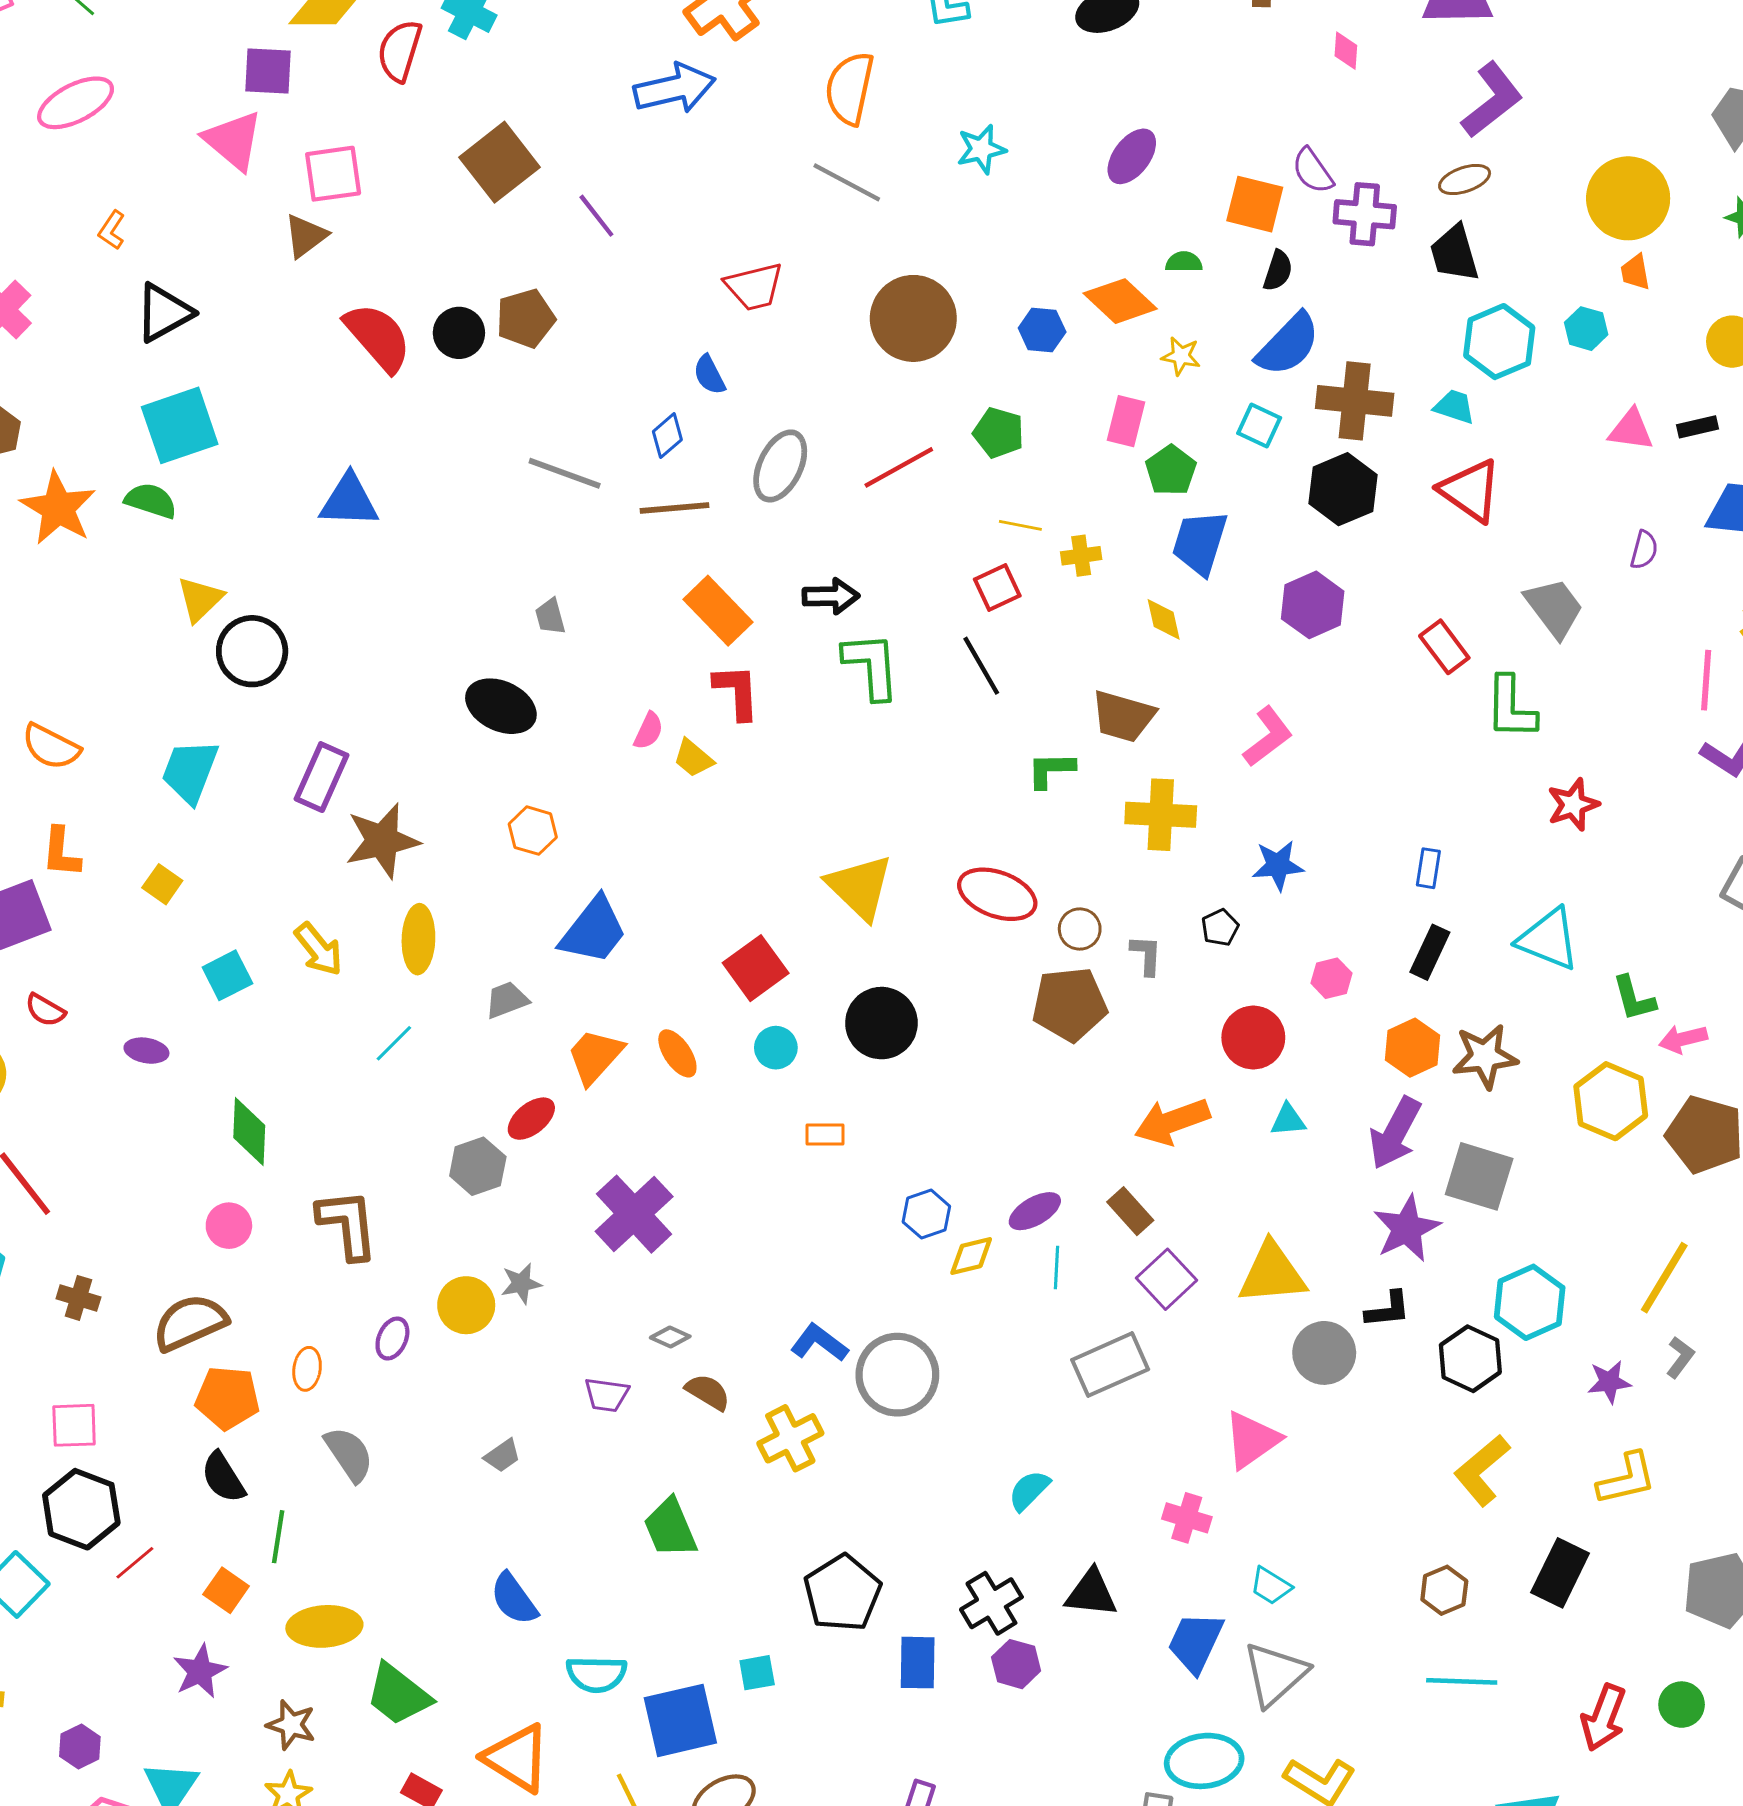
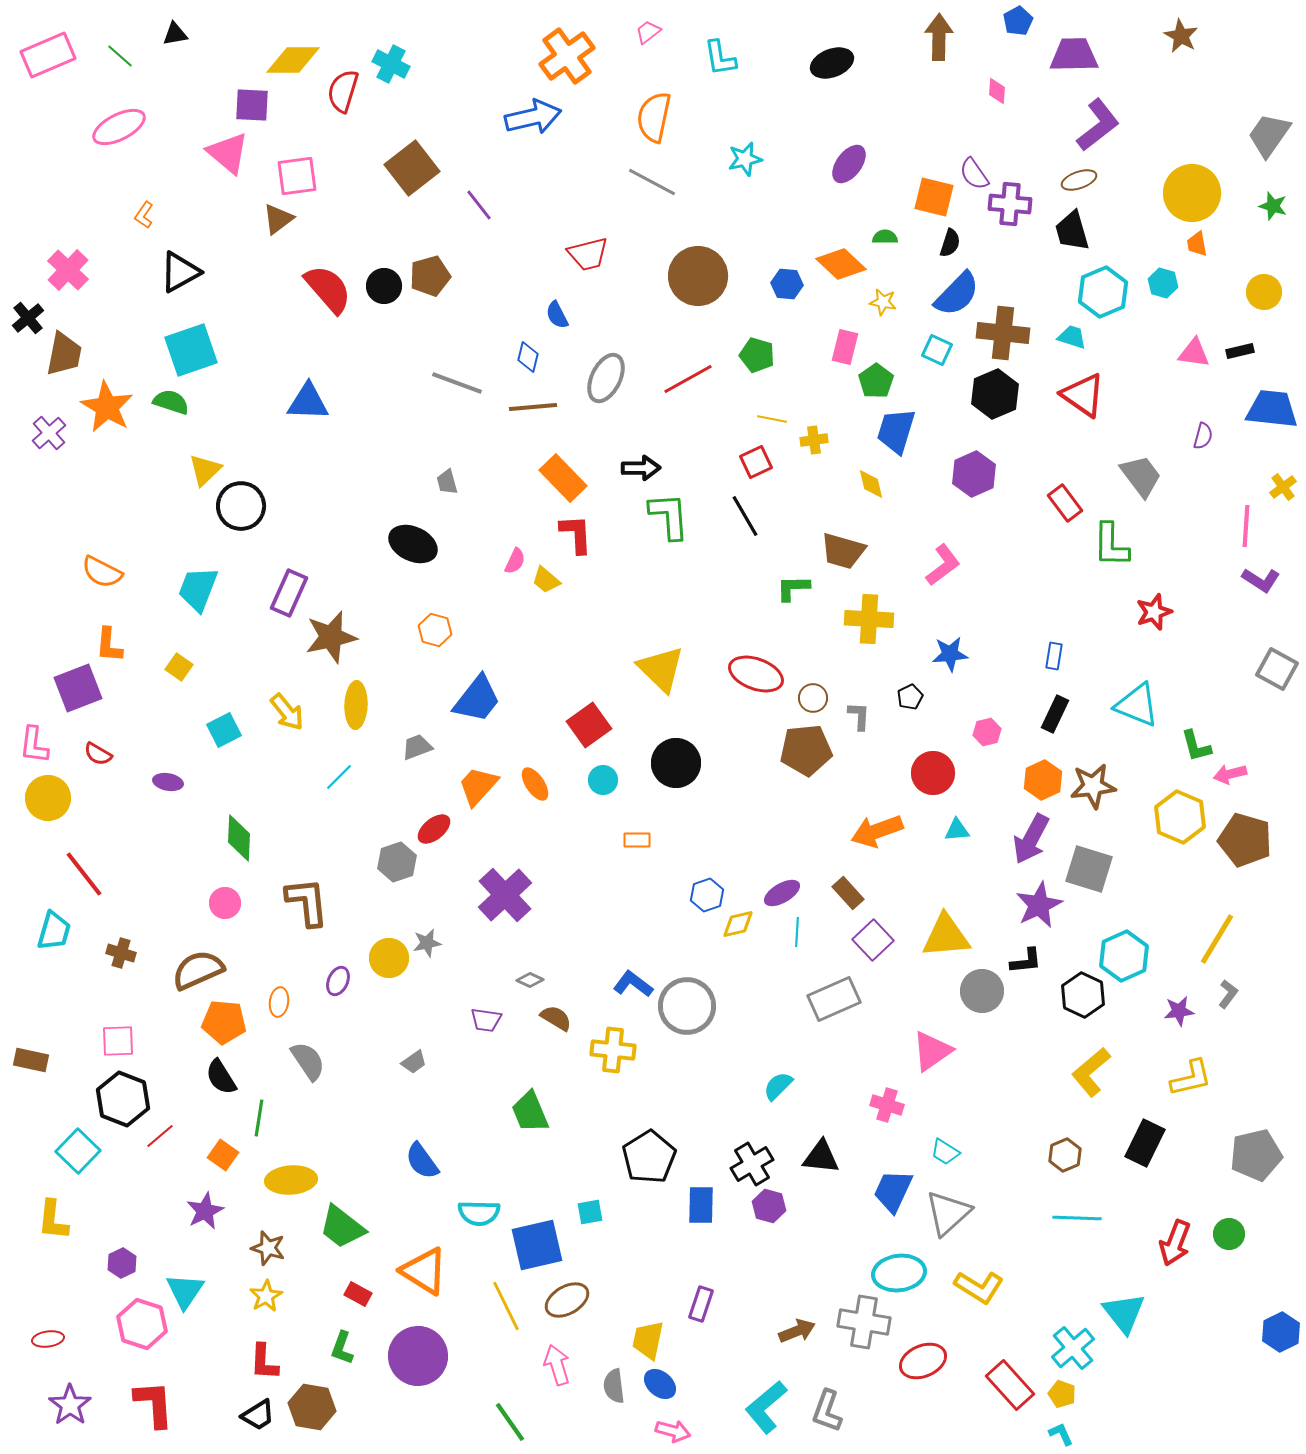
blue diamond: (667, 436) -> (528, 357), turned -36
yellow cross: (790, 1438) -> (613, 1050), turned 33

